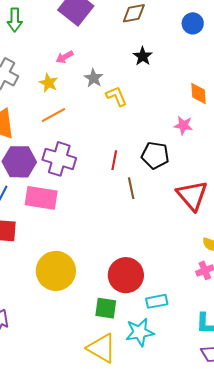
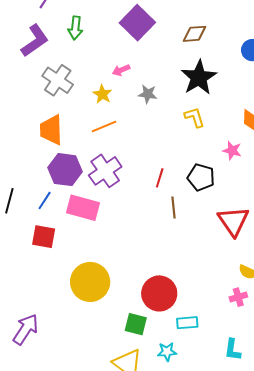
black star: (143, 56) -> (199, 77), size x1.8
gray star: (94, 78) -> (148, 94), turned -30
yellow L-shape: (116, 96) -> (194, 117), moved
purple cross: (59, 159) -> (105, 171), turned 32
cyan star: (140, 332) -> (167, 352), size x0.7

